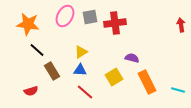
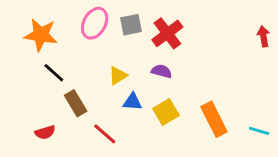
red cross: (115, 23) -> (167, 33), turned -30
purple semicircle: (132, 58) -> (162, 71), moved
blue triangle: (80, 70) -> (132, 102), moved
red line: (85, 92) -> (105, 134), moved

